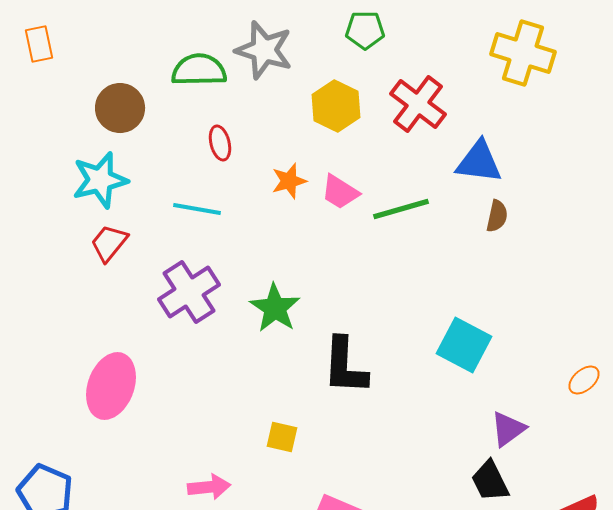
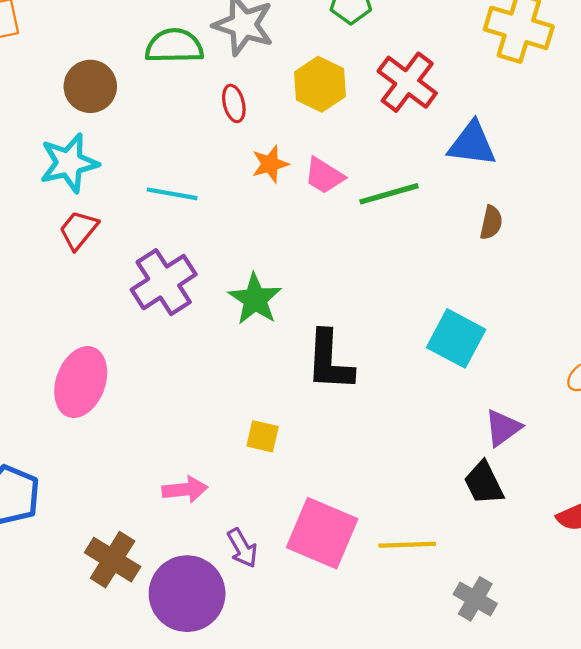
red ellipse: (220, 143) -> (234, 103), moved
brown semicircle: (497, 216) -> (491, 223), moved

